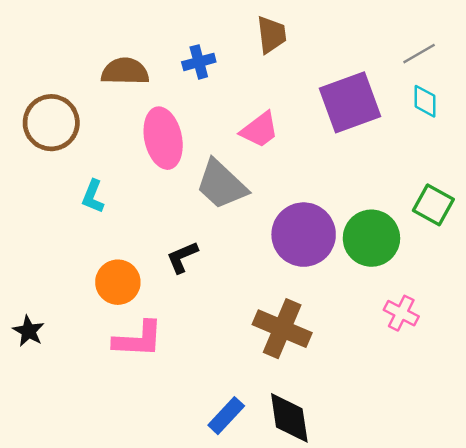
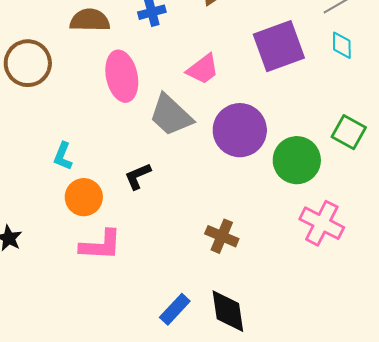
cyan L-shape: (93, 196) -> (63, 156), moved
purple circle: (304, 235) -> (240, 130), moved
pink cross: (401, 313) -> (322, 223), size x1.5
brown cross: (282, 329) -> (222, 236), size x0.7

